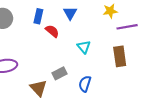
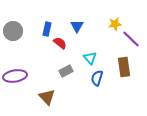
purple line: (127, 27) -> (131, 39), turned 54
gray rectangle: (60, 73) -> (66, 71), moved
blue semicircle: (85, 84) -> (97, 78), moved

